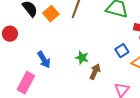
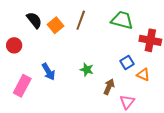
brown arrow: (95, 72) -> (109, 87), moved
pink rectangle: (26, 83) -> (22, 86), moved

